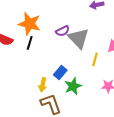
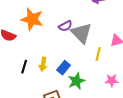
black line: (30, 43) -> (24, 67), moved
yellow arrow: (43, 85) -> (43, 64), moved

